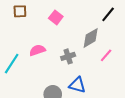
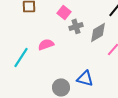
gray cross: (68, 56) -> (76, 26), moved

